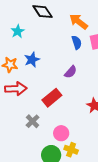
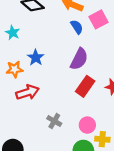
purple semicircle: (71, 72) -> (79, 59), size x1.5
red rectangle: (52, 98) -> (85, 86), moved

